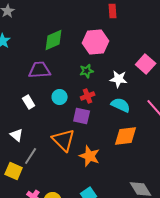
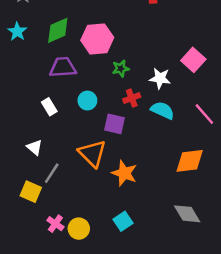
green diamond: (54, 40) -> (58, 30), moved
pink hexagon: (96, 42) -> (97, 39), moved
red cross: (88, 96) -> (132, 98), moved
orange diamond: (126, 136) -> (190, 161), moved

